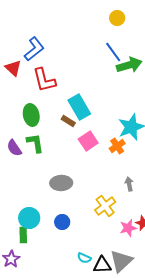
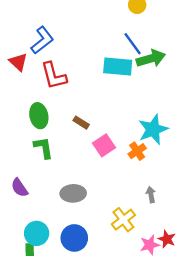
cyan rectangle: (79, 107) -> (118, 67), moved, turned -55
purple semicircle: (14, 148) -> (19, 188), moved
blue circle: (62, 222) -> (74, 238), size x1.5

